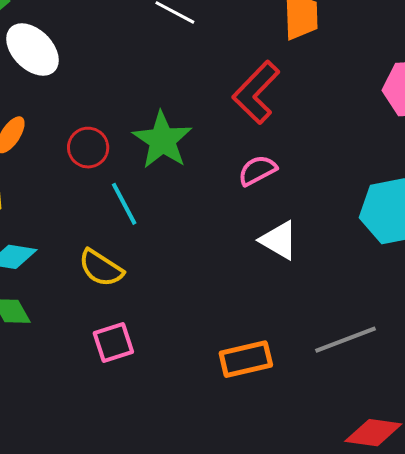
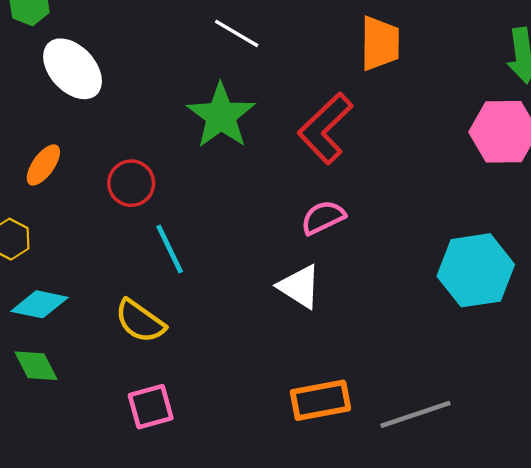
green star: (162, 140) -> (221, 116), moved
white triangle: (279, 240) -> (299, 287), moved
orange rectangle: (246, 359) -> (320, 400), moved

